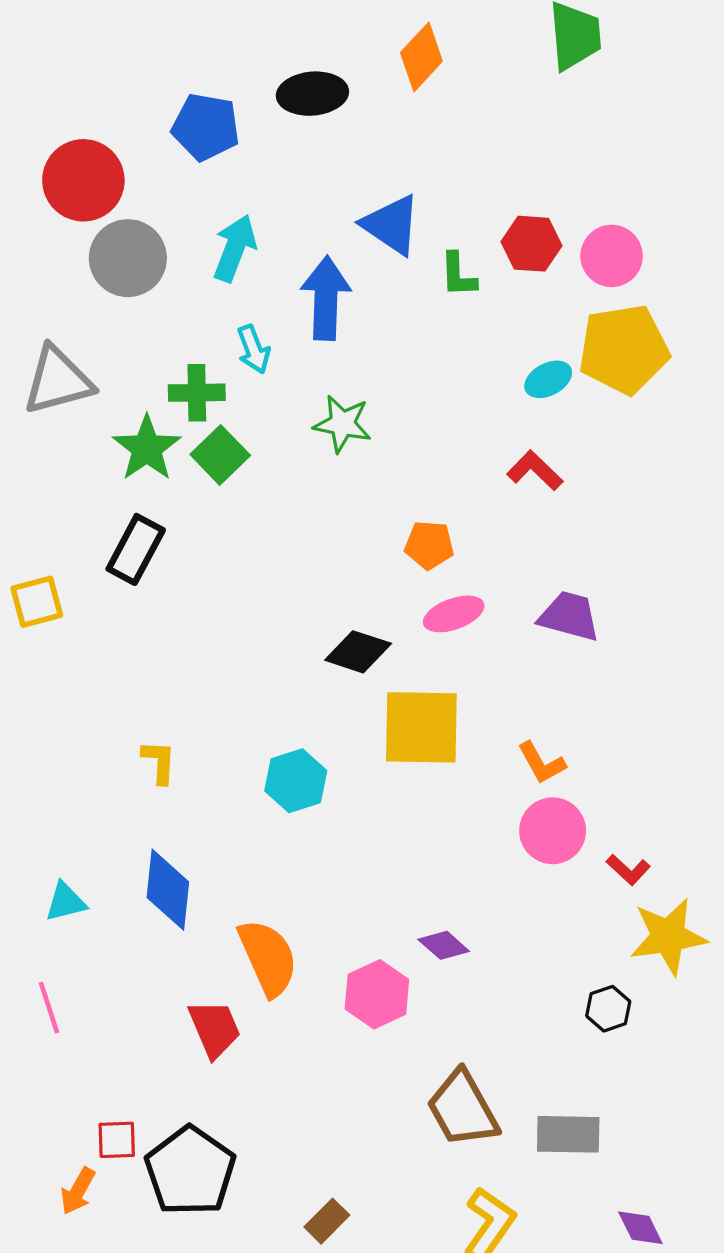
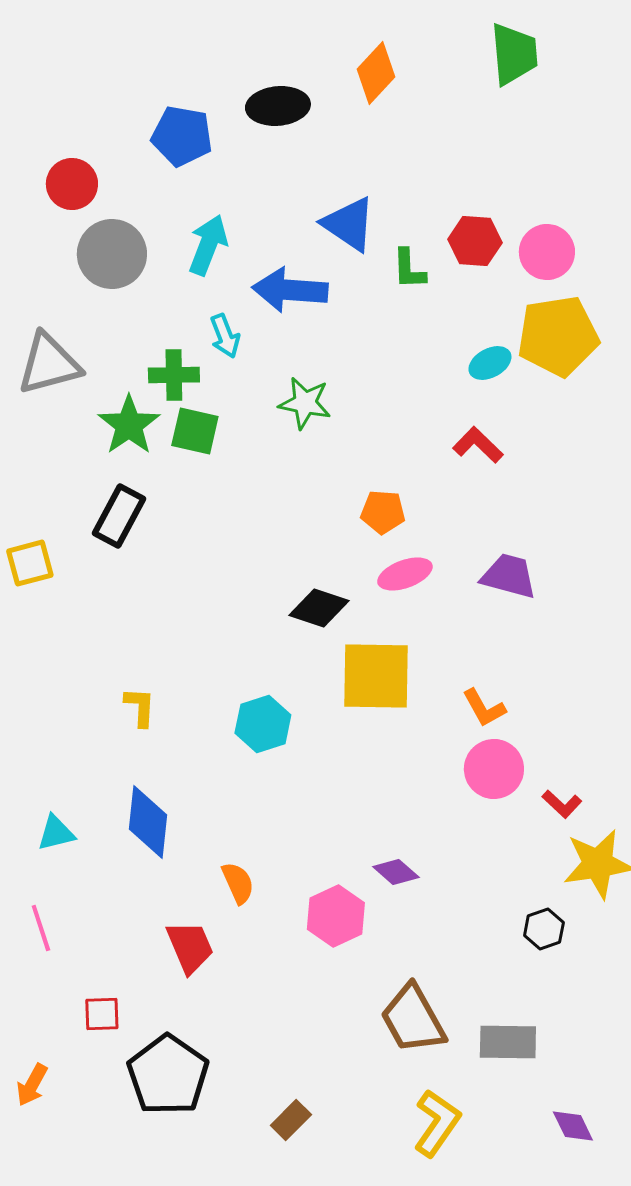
red circle: (83, 180) -> (72, 184), size x0.7
blue arrow: (326, 298) -> (290, 290), turned -88
green square: (220, 455) -> (195, 431), turned -33
orange semicircle: (268, 958) -> (238, 883), size x0.6
red square: (117, 1140) -> (102, 1014), moved
orange arrow: (78, 1191) -> (32, 1085), moved

